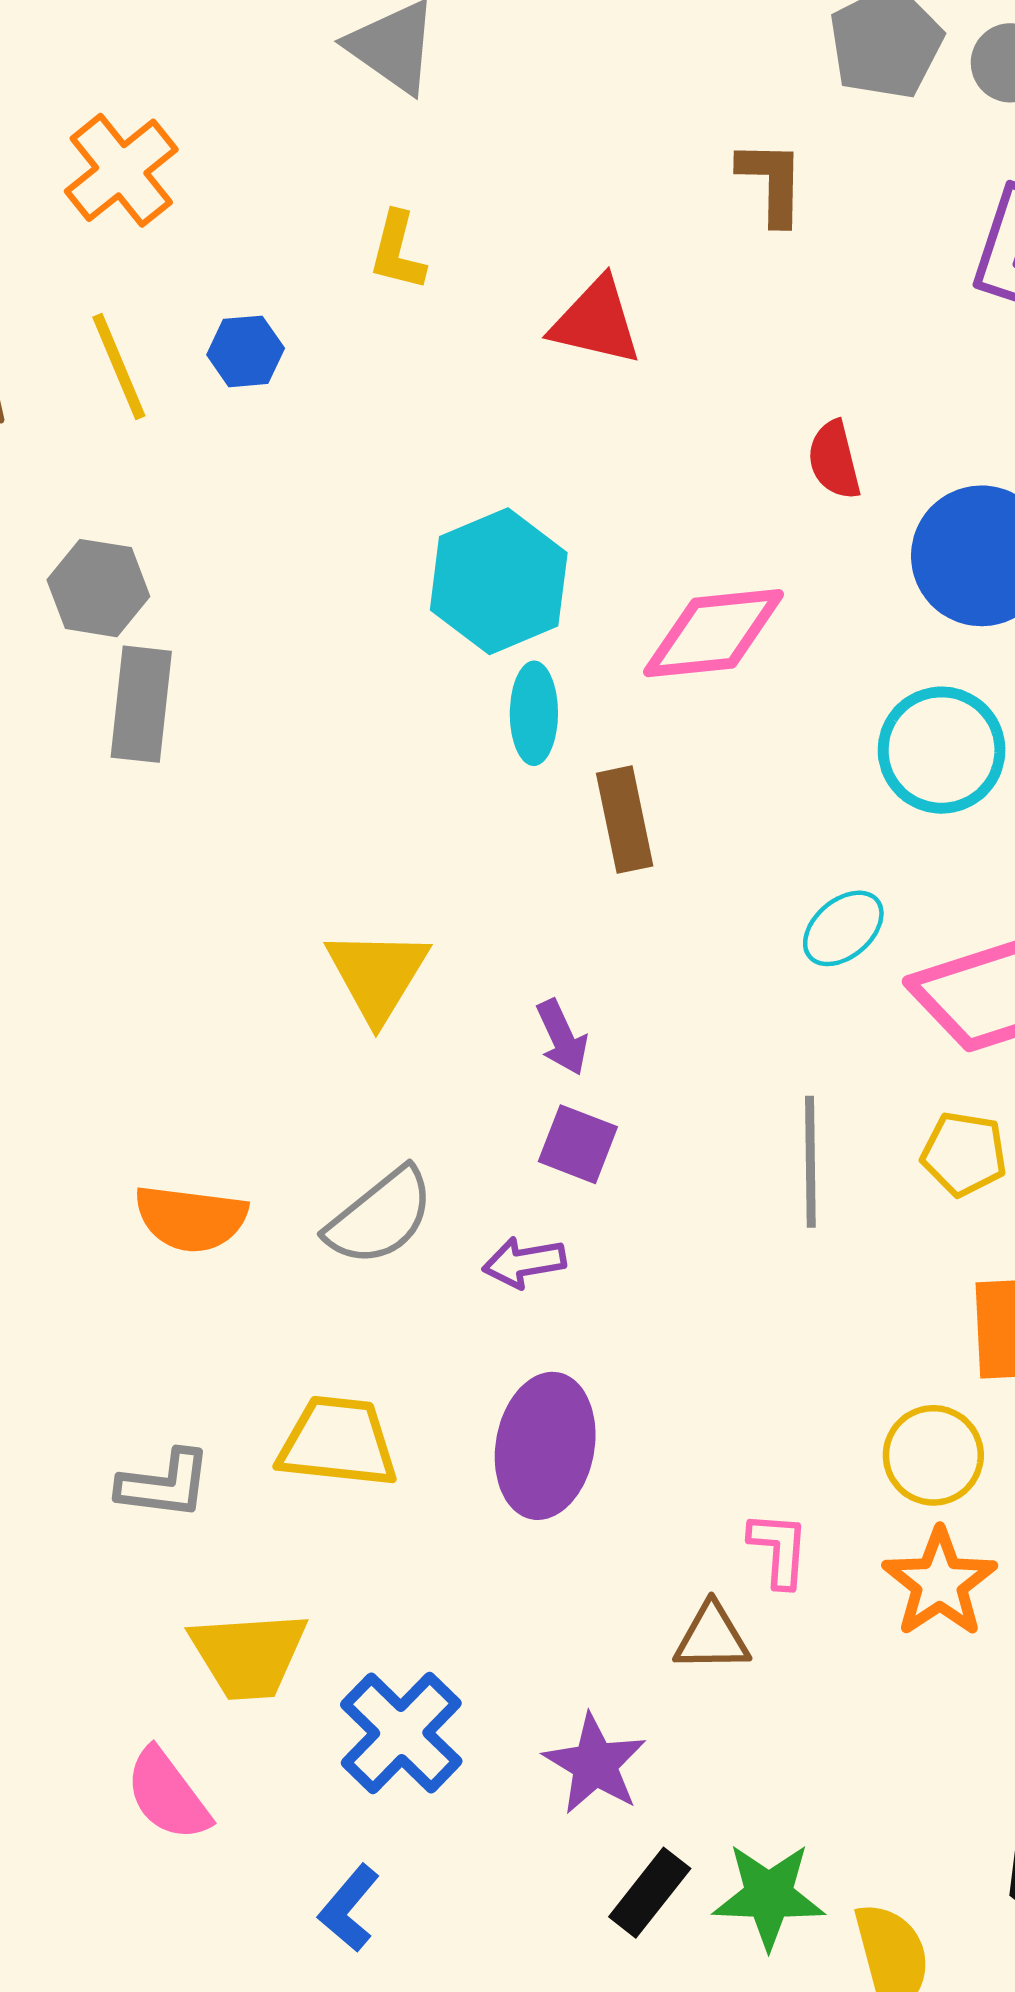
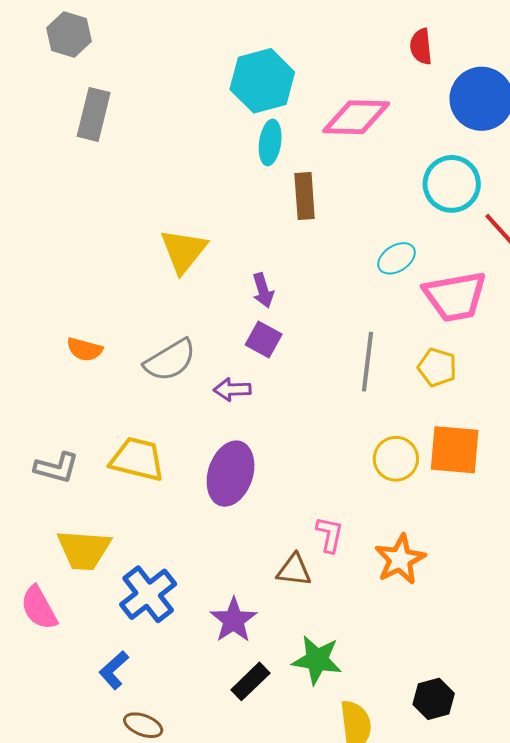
gray hexagon: (98, 588) -> (69, 35), moved
orange semicircle: (191, 1218) -> (85, 349), size x0.7
yellow circle: (933, 1455) -> (396, 459), moved
green star: (769, 1896) -> (317, 660), moved

